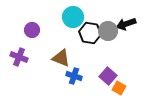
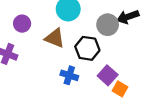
black hexagon: (90, 33) -> (87, 48), moved
brown triangle: (61, 58) -> (55, 38), moved

